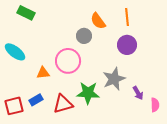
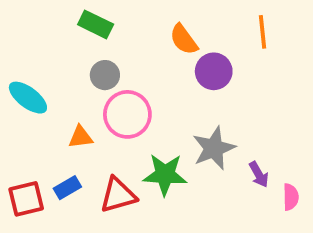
green rectangle: (26, 13) -> (96, 24), moved
orange line: (127, 17) -> (263, 32), moved
gray circle: (84, 36) -> (105, 75), moved
purple circle: (127, 45) -> (214, 71), moved

